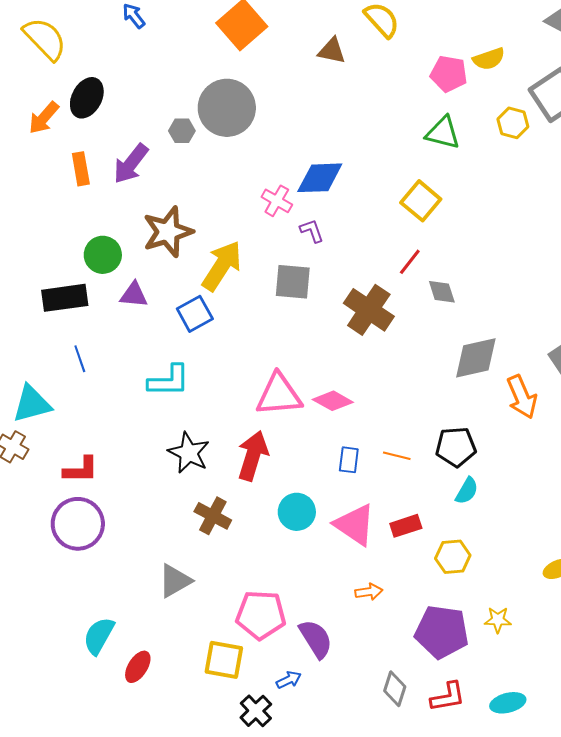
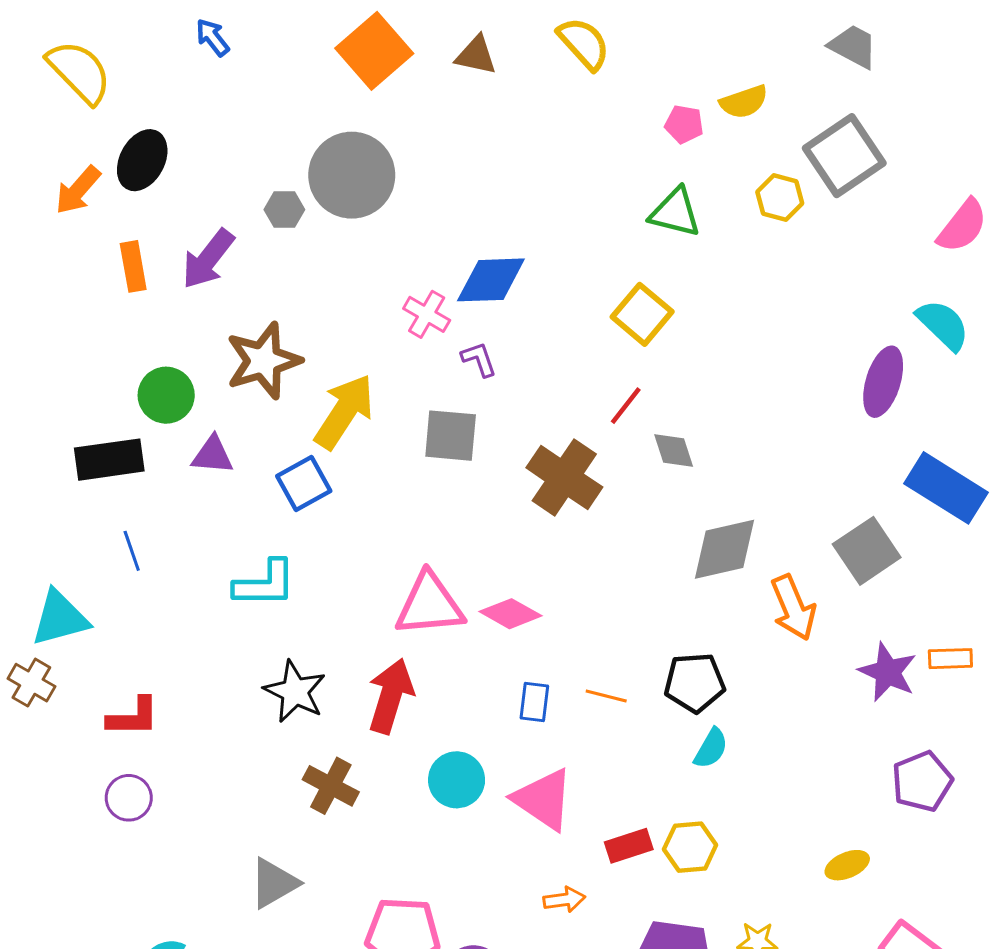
brown triangle: (332, 51) -> (476, 55), moved
pink pentagon: (449, 74) -> (684, 124), size x0.7
purple circle: (78, 524) -> (129, 798), size x0.6
red rectangle: (406, 526) -> (629, 846), moved

